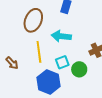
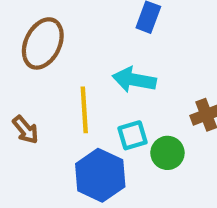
brown ellipse: (33, 20) -> (43, 43), moved

